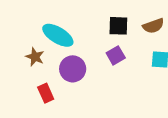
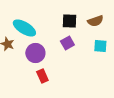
red rectangle: (46, 93) -> (42, 76), moved

